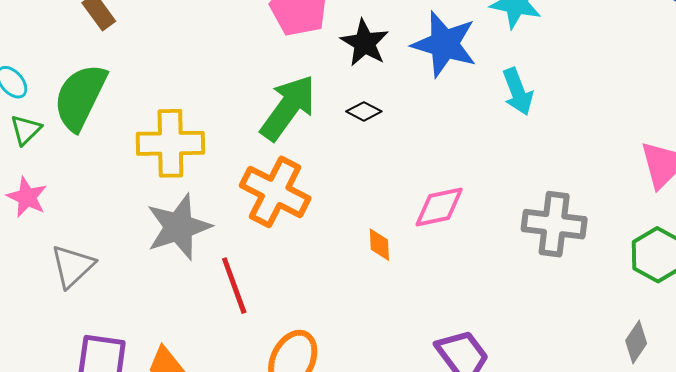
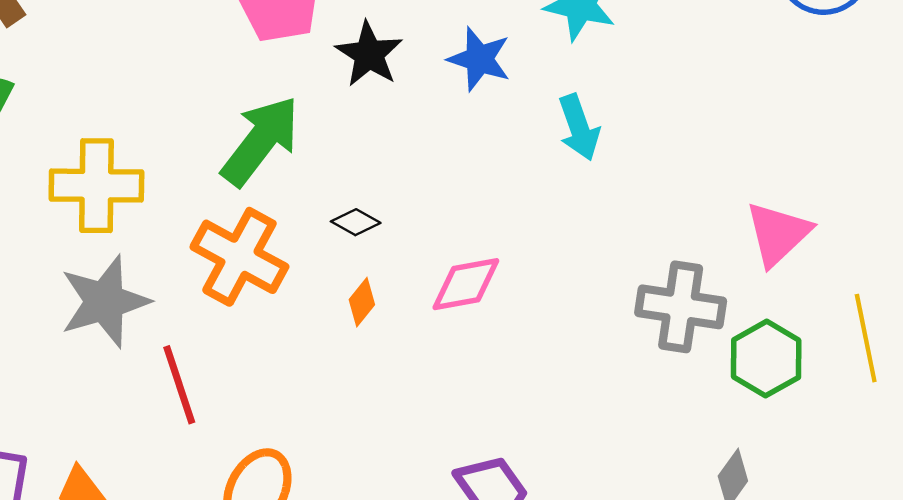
blue star: (444, 44) -> (479, 59), size x0.7
black diamond: (364, 111) -> (356, 222), moved
gray cross: (554, 224) -> (681, 307), moved
orange diamond: (379, 245) -> (362, 302), moved, turned 40

